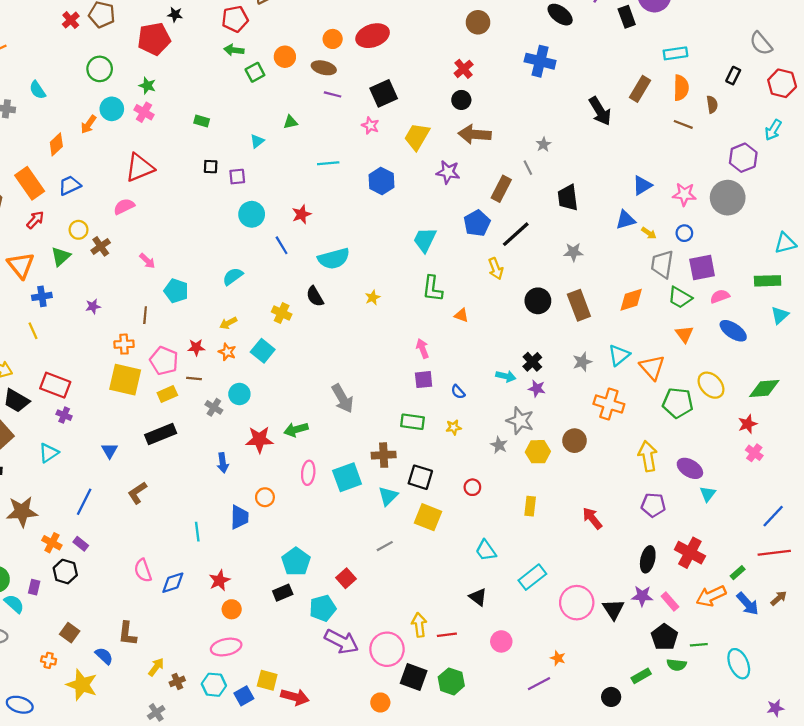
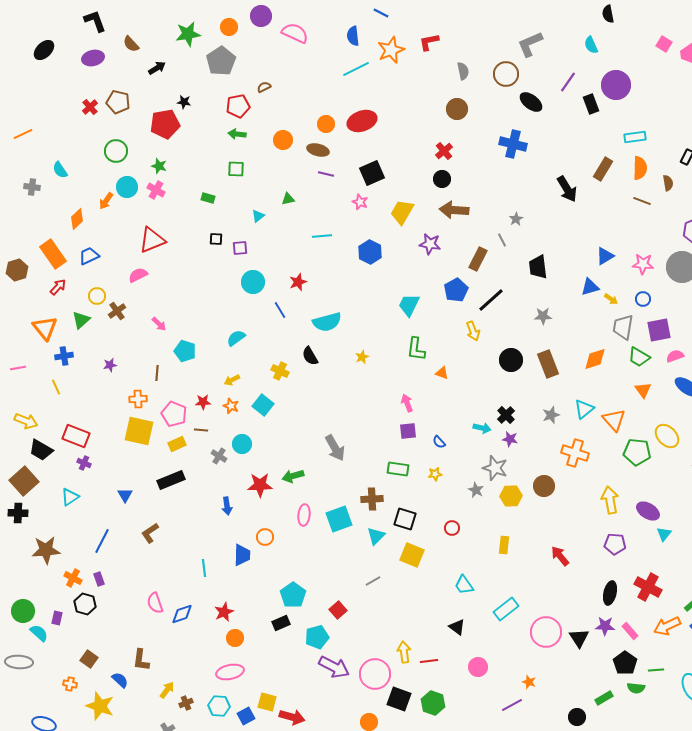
green square: (255, 72) -> (236, 169), moved, turned 30
purple rectangle: (81, 544) -> (99, 579), turned 32

